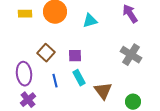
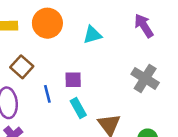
brown square: (46, 53) -> (22, 67), moved
blue line: (55, 81) -> (47, 94), moved

